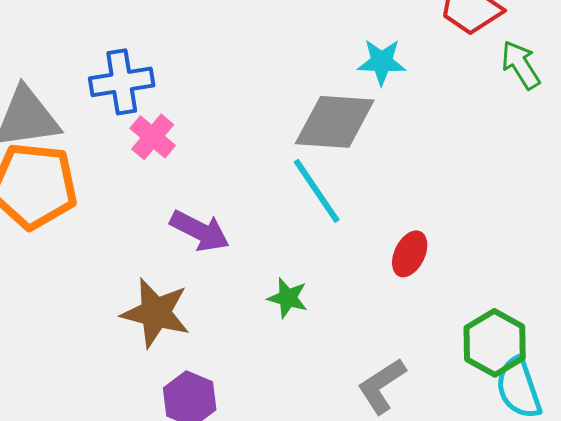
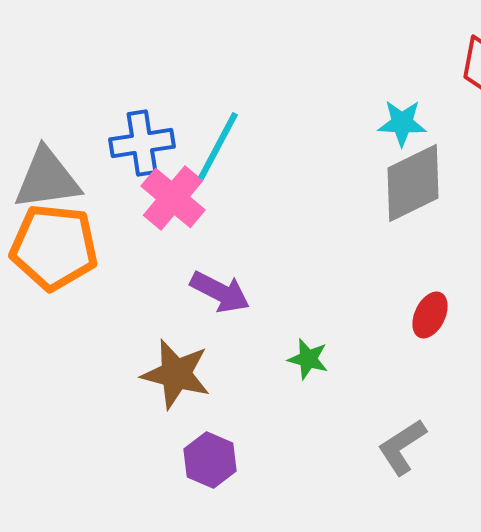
gray diamond: (335, 122) -> (413, 183), moved, turned -30
pink cross: (153, 137) -> (173, 198), size x1.4
cyan line: (317, 191) -> (218, 146), moved, turned 62

